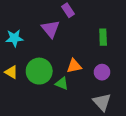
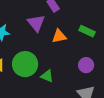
green rectangle: (103, 37) -> (87, 31), turned -63
orange triangle: (74, 66) -> (59, 36), moved

